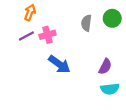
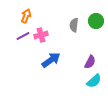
blue arrow: (59, 64) -> (51, 60), turned -72
cyan semicircle: (110, 89) -> (94, 81), turned -35

